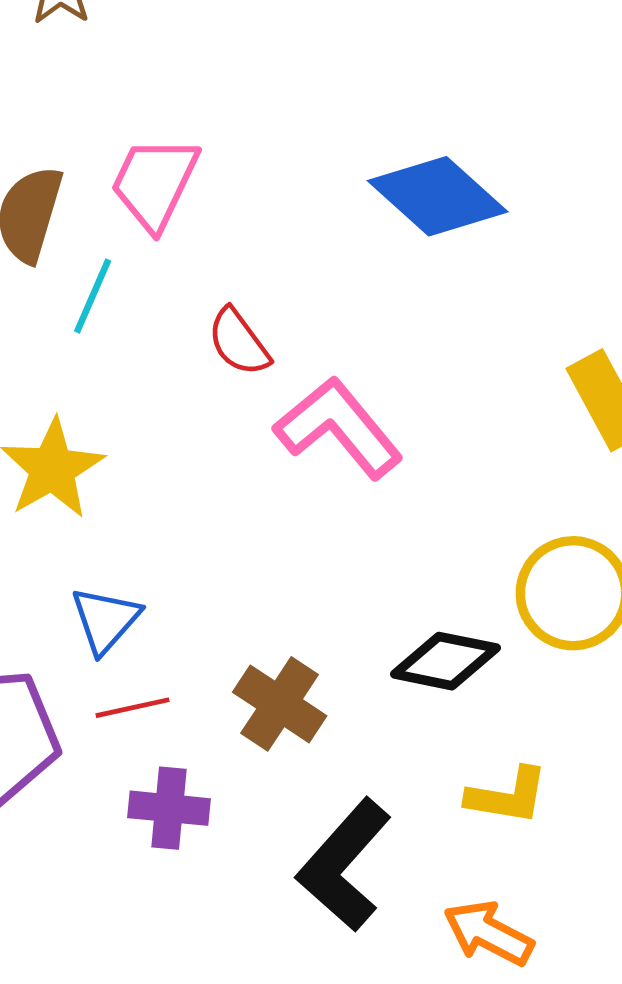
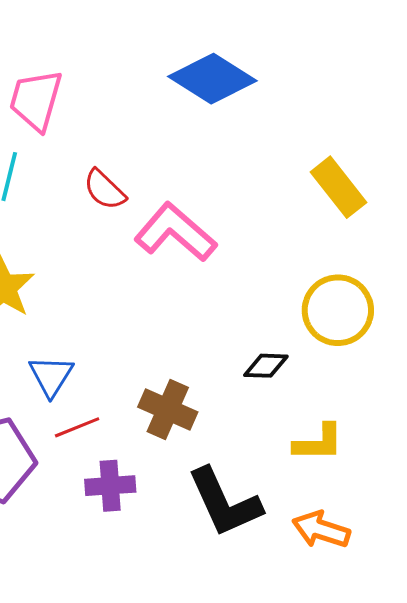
black diamond: (445, 661) -> (266, 366), size x0.7
black L-shape: (344, 865) -> (225, 502), turned -56

